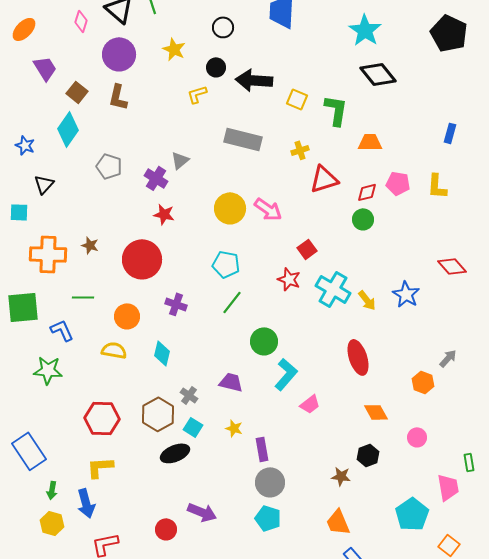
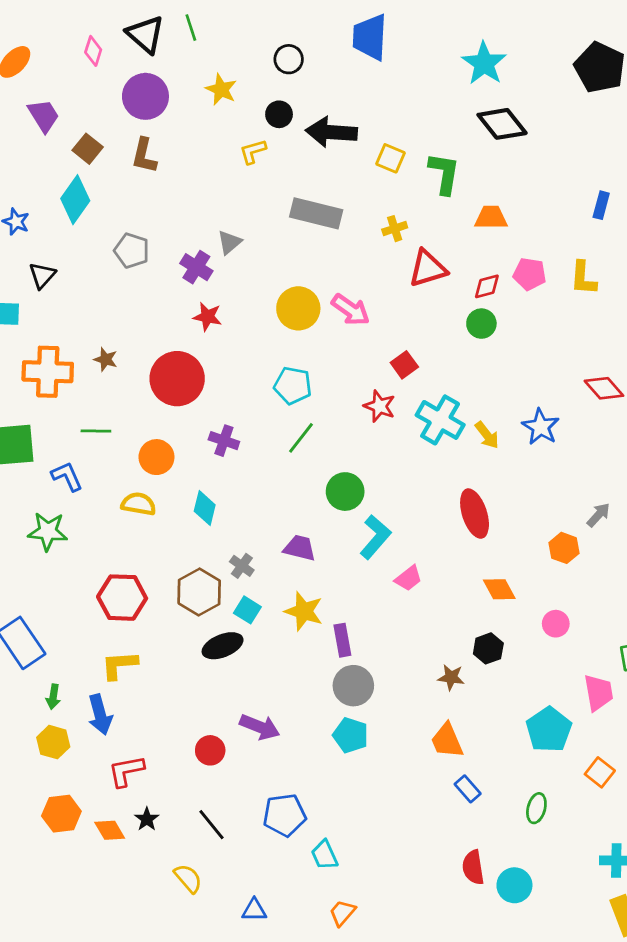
yellow star: (234, 428) -> (304, 611), size x1.6

